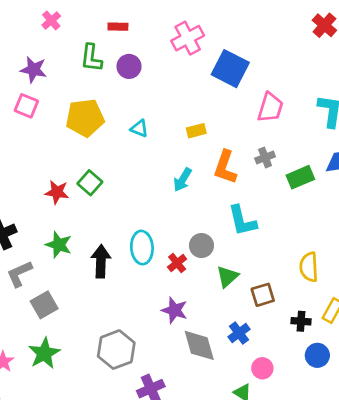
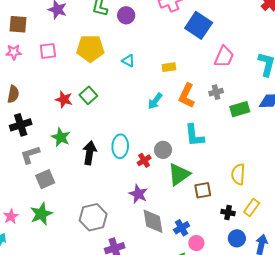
pink square: (26, 106) -> (48, 51), moved, turned -36
green triangle: (227, 277) -> (179, 174), size x1.4
blue cross: (239, 333) -> (182, 228), moved

